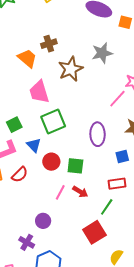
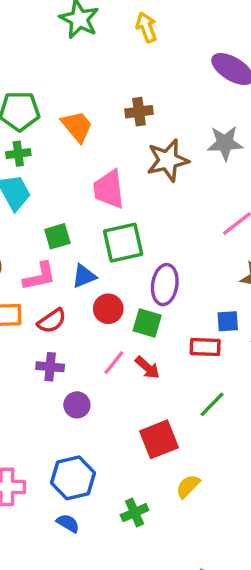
orange trapezoid: (27, 58) -> (77, 126), moved
purple ellipse: (98, 134) -> (165, 285), moved
blue triangle: (34, 145) -> (84, 276), turned 42
red rectangle: (117, 184) -> (205, 347), moved
green line: (107, 207) -> (212, 404), moved
purple cross: (27, 242) -> (50, 367), moved, turned -35

